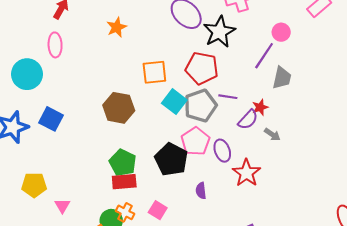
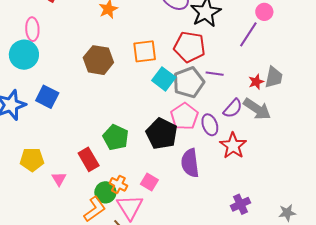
pink ellipse: (55, 45) -> (32, 29), moved
gray trapezoid: (282, 78) -> (274, 77), moved
red star: (260, 107) -> (256, 82), moved
brown hexagon: (119, 108) -> (98, 60), moved
purple semicircle: (248, 120) -> (233, 108), moved
gray arrow: (272, 134) -> (257, 109), size x1.8
red rectangle: (124, 182) -> (89, 159), moved, turned 65
purple semicircle: (201, 191) -> (190, 163), size x1.8

